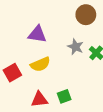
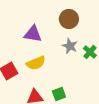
brown circle: (86, 15) -> (69, 19), moved

